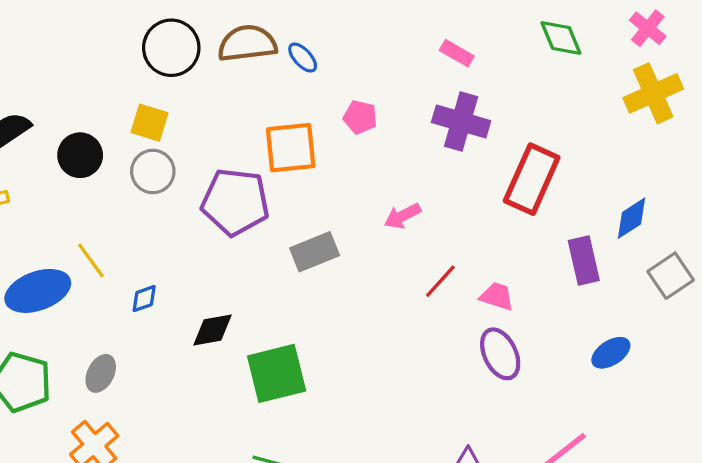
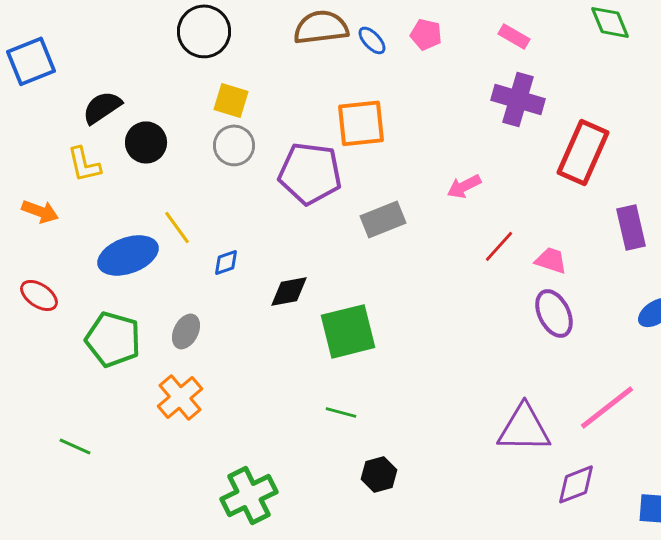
black circle: (171, 48) -> (204, 31), moved
pink pentagon: (360, 117) -> (426, 34), moved
black circle: (80, 155) -> (146, 142), moved

